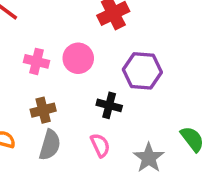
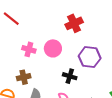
brown cross: (43, 110) -> (24, 77), moved

